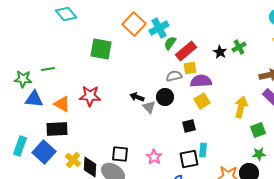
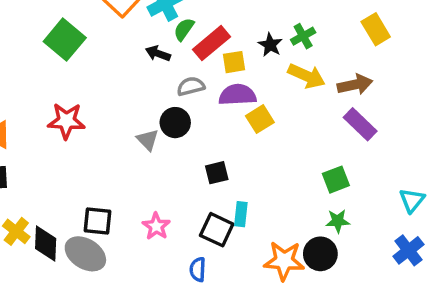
green square: (101, 49) -> (65, 40), turned 30
yellow square: (190, 68) -> (234, 62), moved
red star: (90, 96) -> (66, 121), moved
black arrow: (137, 97) -> (158, 53), moved
yellow square: (202, 101) -> (260, 119), moved
yellow arrow: (241, 107) -> (307, 76), moved, turned 100
black square: (189, 159) -> (217, 230), turned 36

